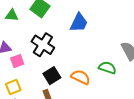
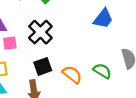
blue trapezoid: (79, 23) -> (103, 19), moved

